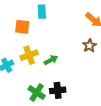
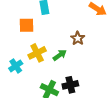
brown star: (90, 46) -> (78, 38), moved

